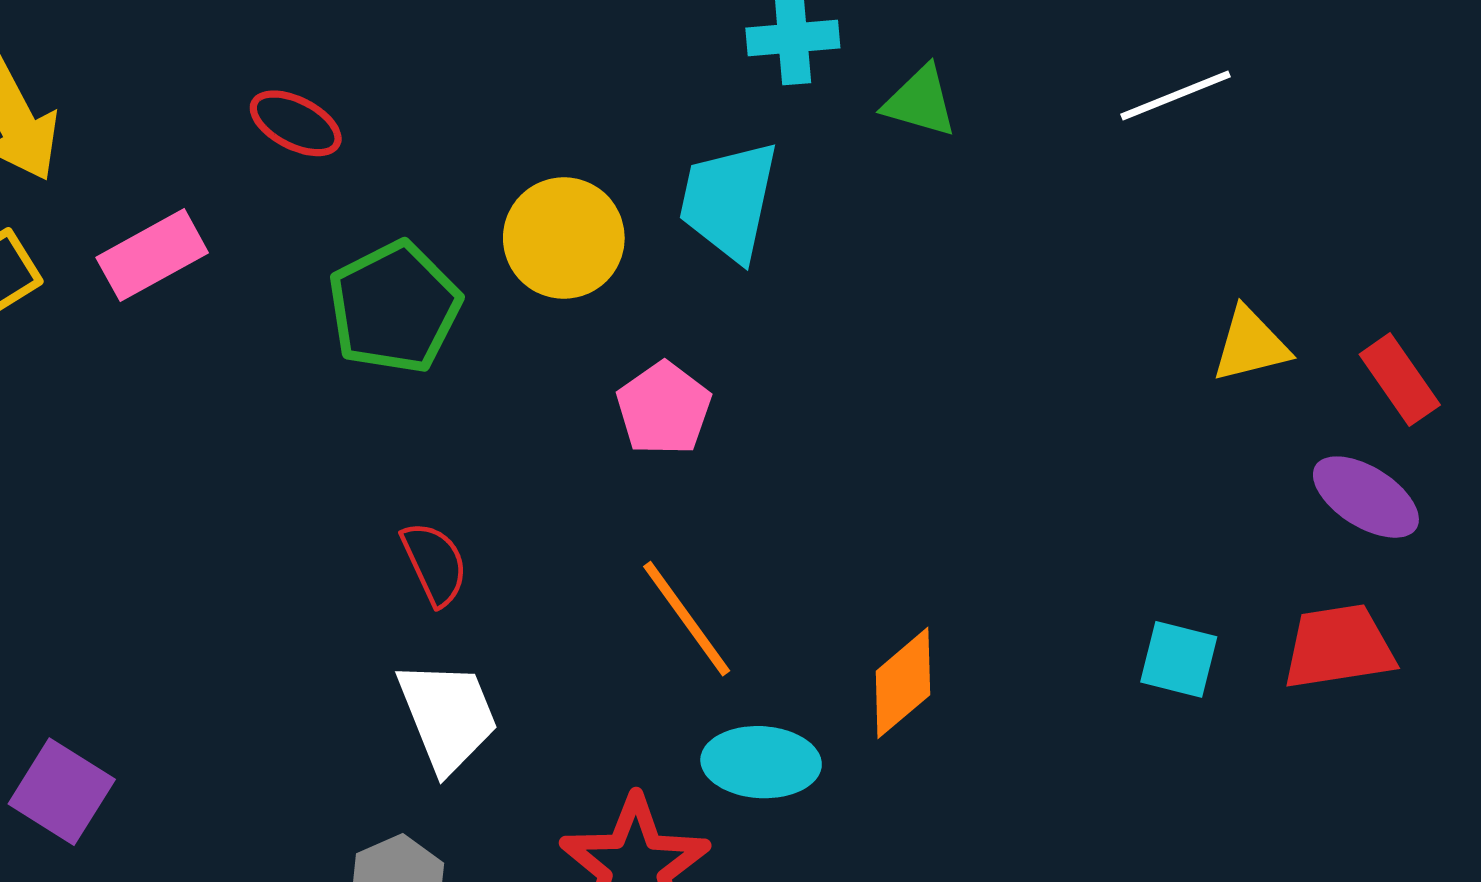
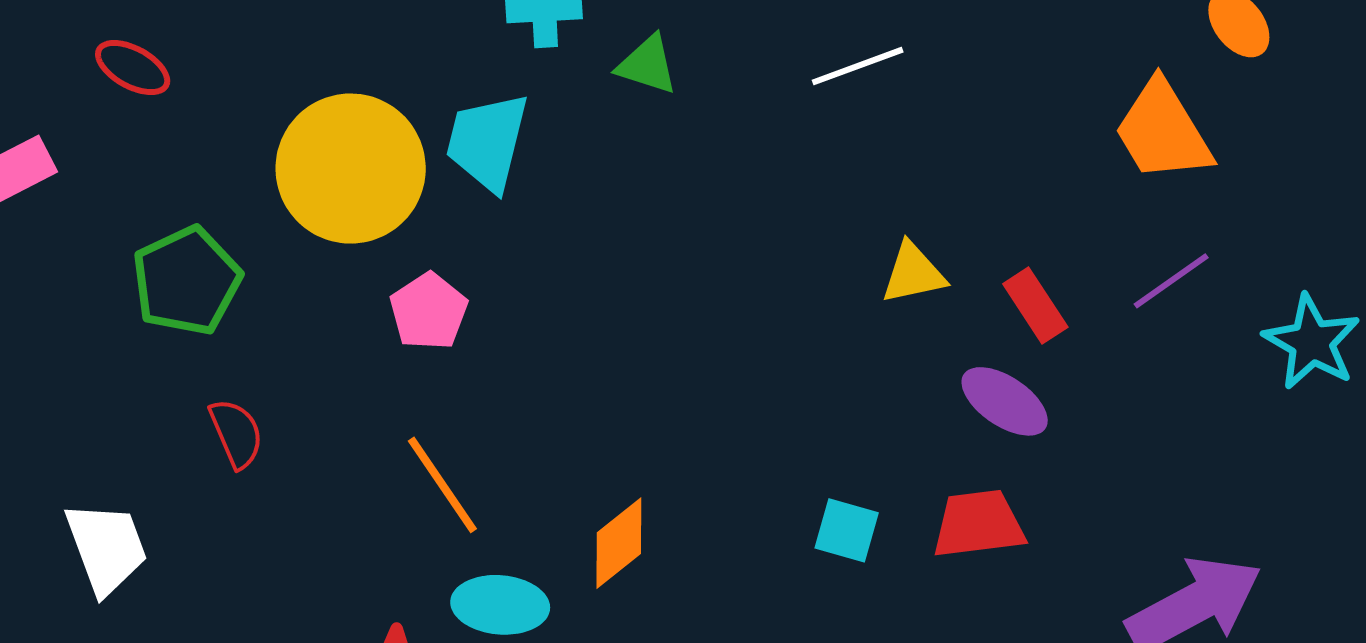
yellow circle: (564, 238) -> (351, 169), size x1.5
green pentagon: (394, 307) -> (187, 281), moved
white trapezoid: (448, 716) -> (106, 548), moved

